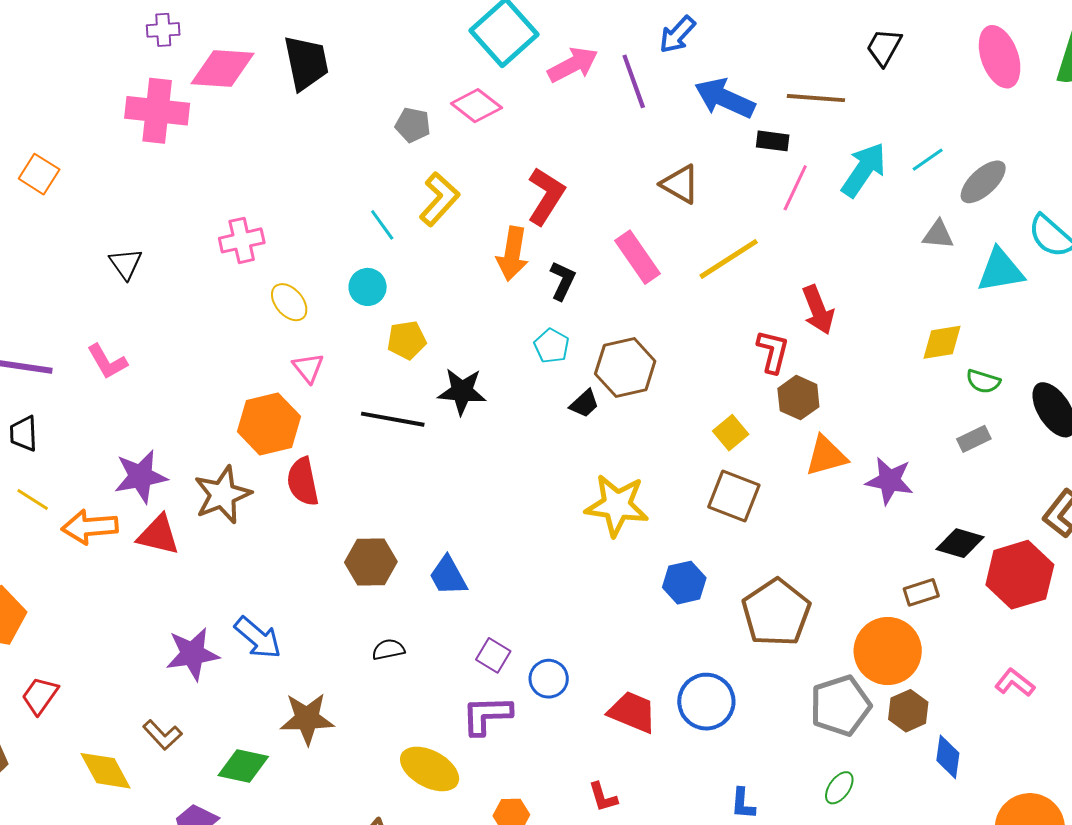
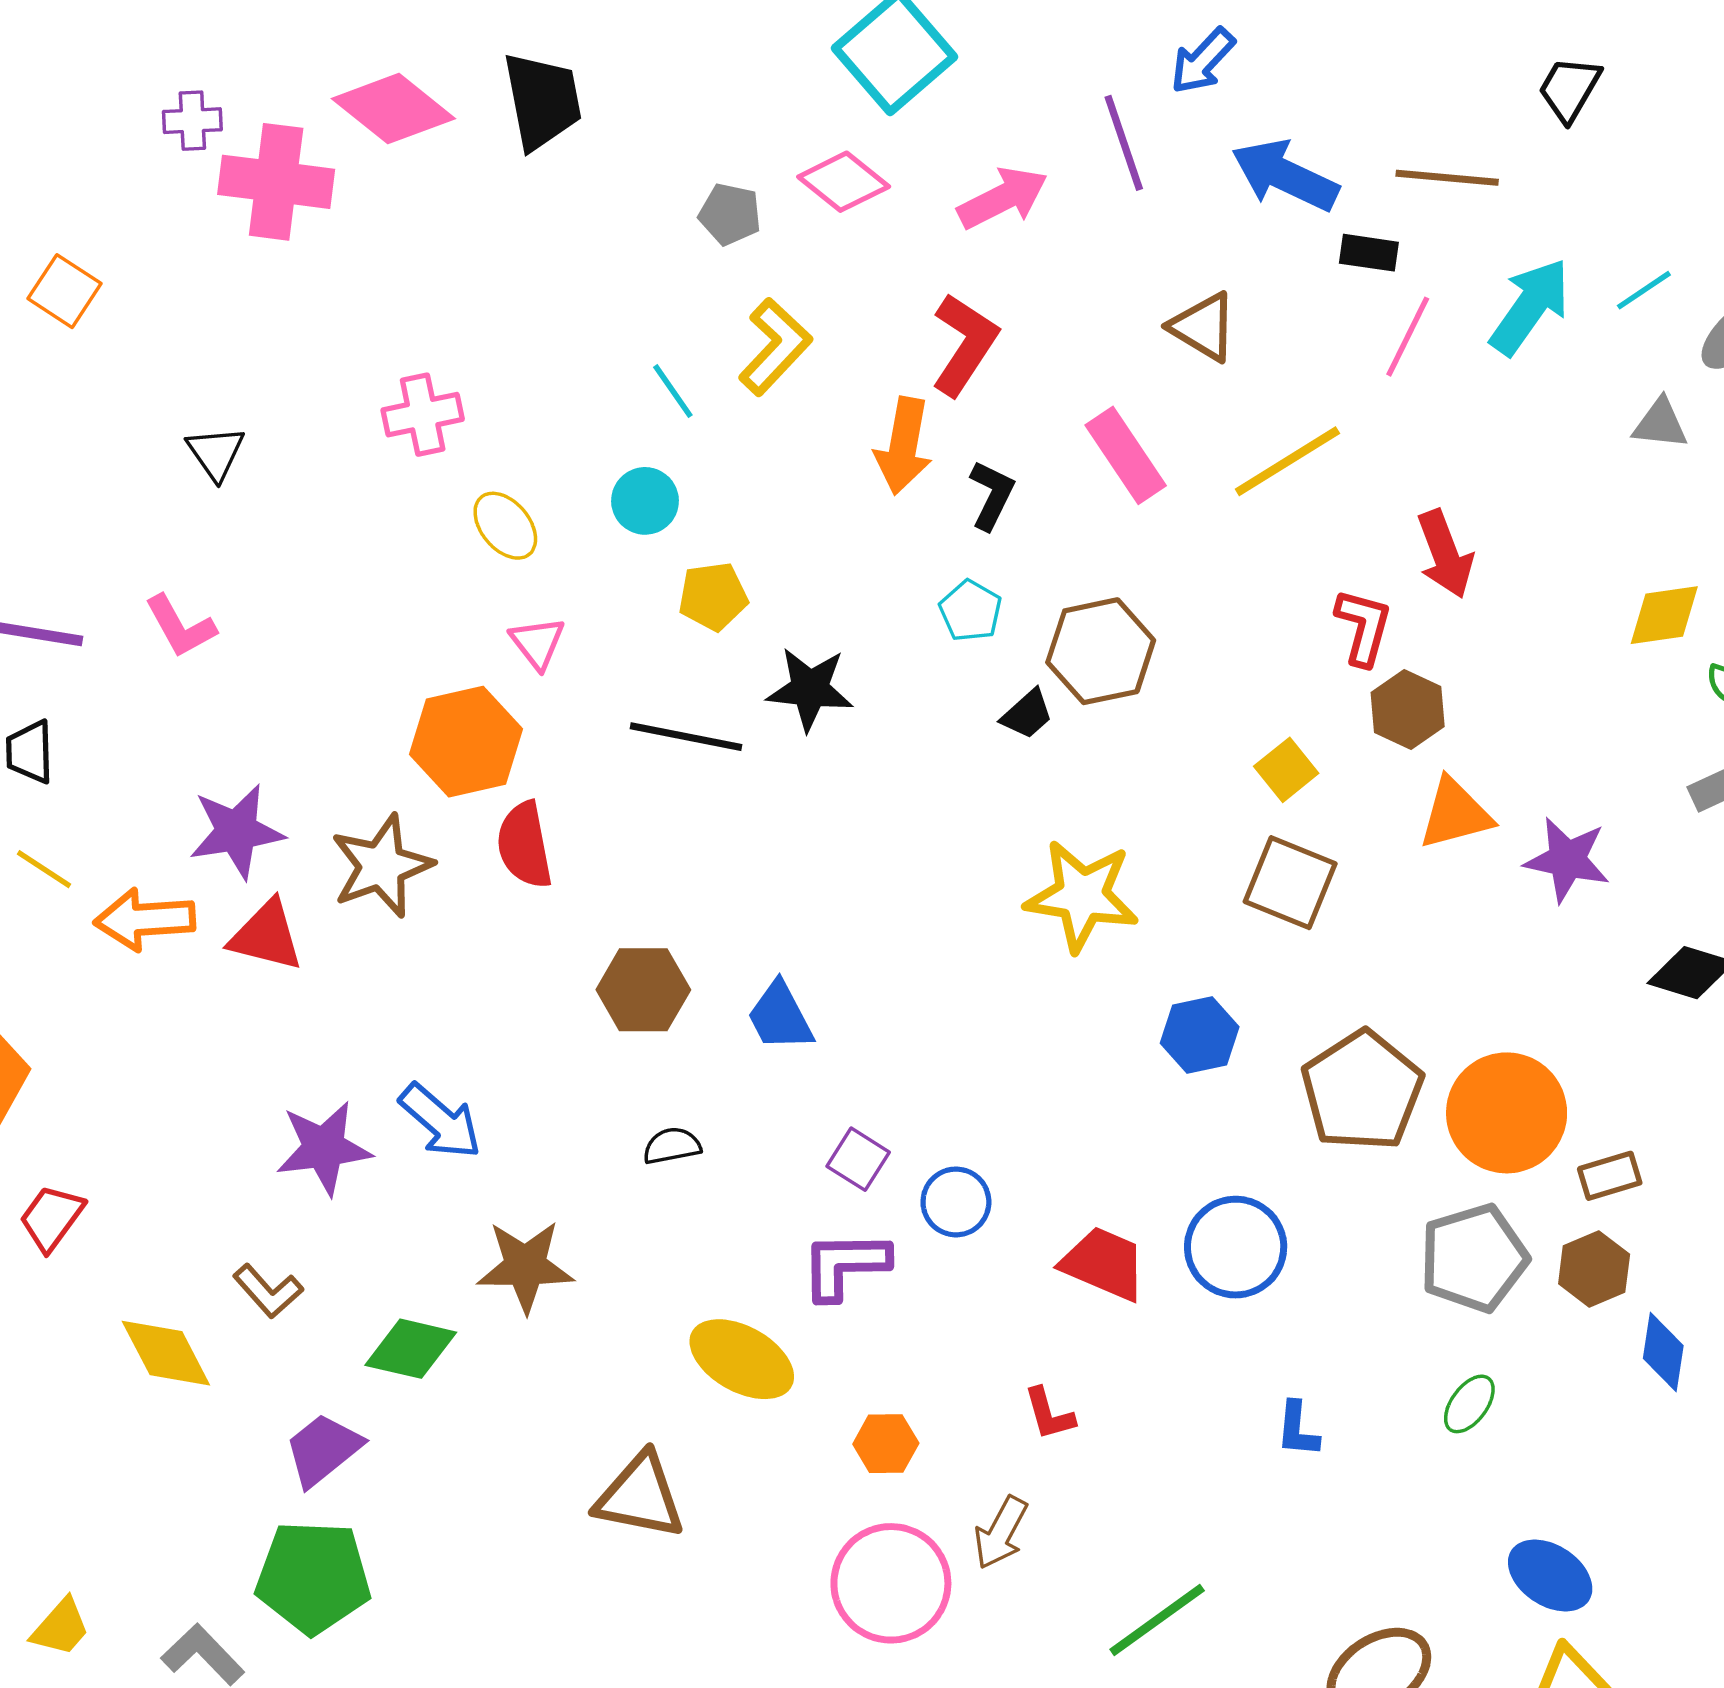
purple cross: (163, 30) -> (192, 121), moved
pink arrow: (573, 65) -> (1003, 198), moved
pink diamond: (222, 68) -> (393, 109), turned 34
brown rectangle: (921, 592) -> (1610, 1176), moved
orange circle: (888, 651) -> (1507, 1113), moved

